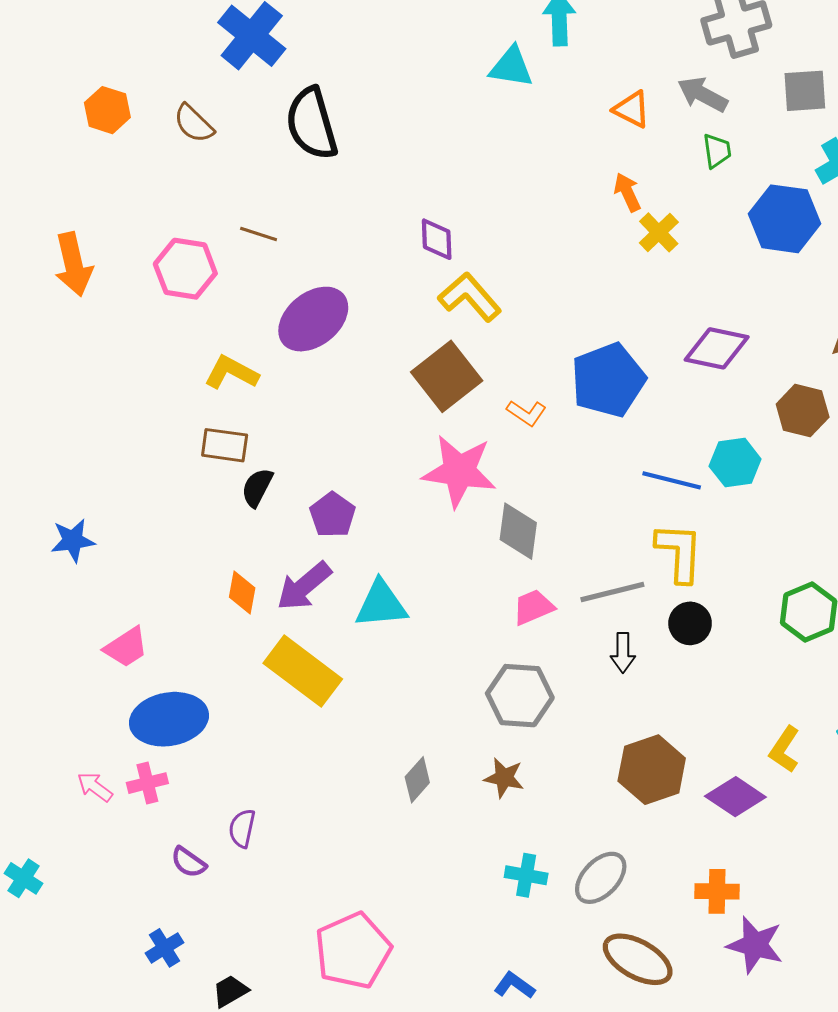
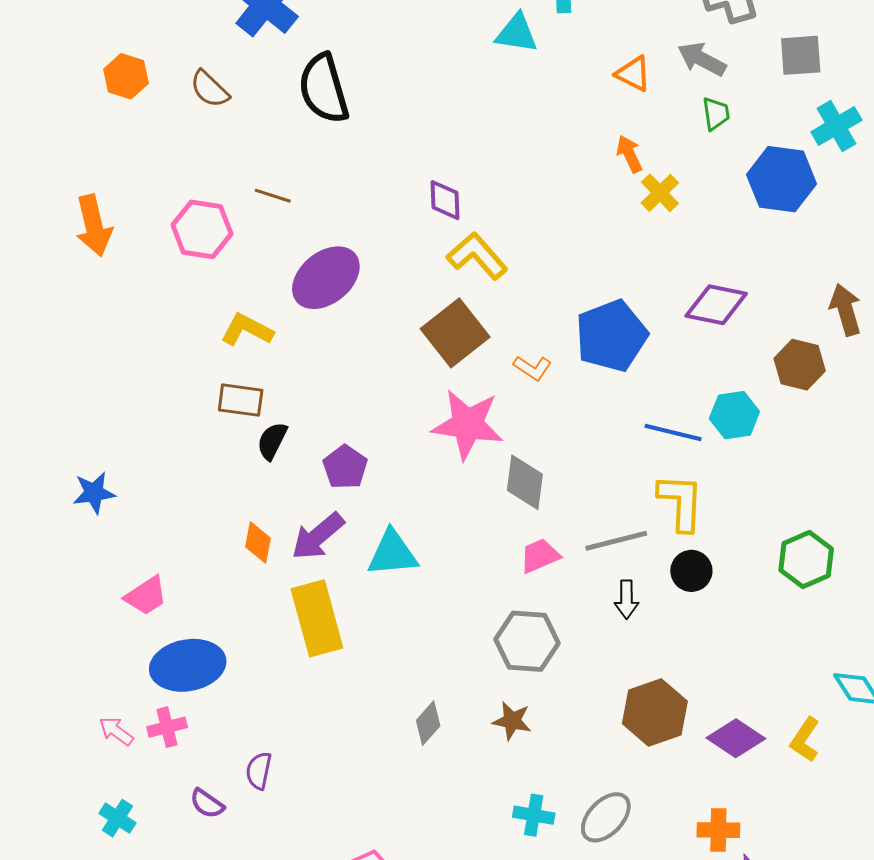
yellow rectangle: (303, 671) -> (317, 618), turned 38
yellow L-shape: (784, 749) -> (805, 740), moved
cyan cross: (24, 878) -> (117, 818), moved

